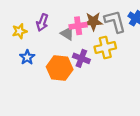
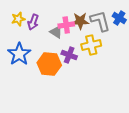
yellow star: (20, 31) -> (18, 19), moved
blue star: (27, 57) -> (19, 54), size x1.6

